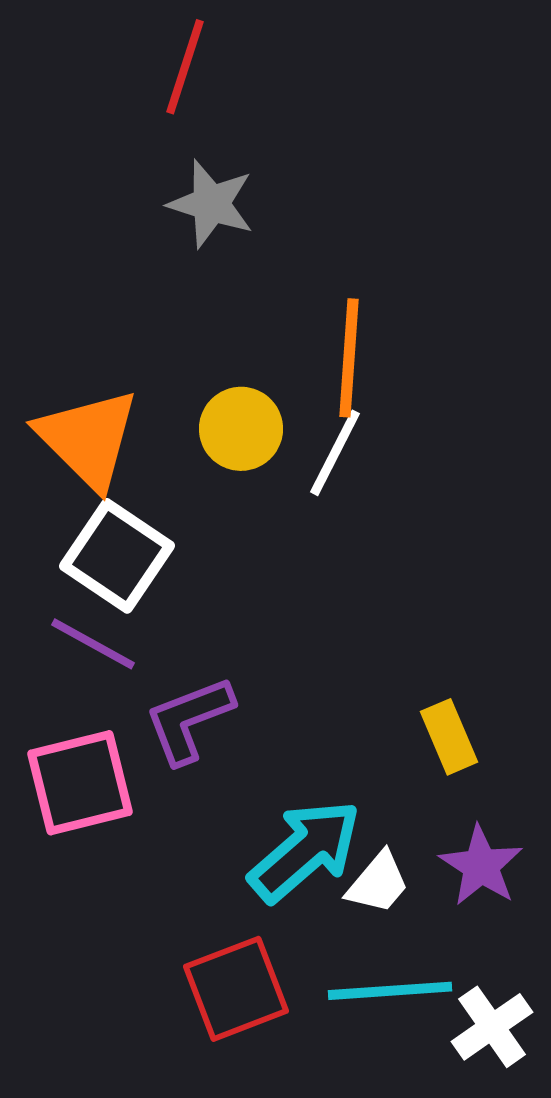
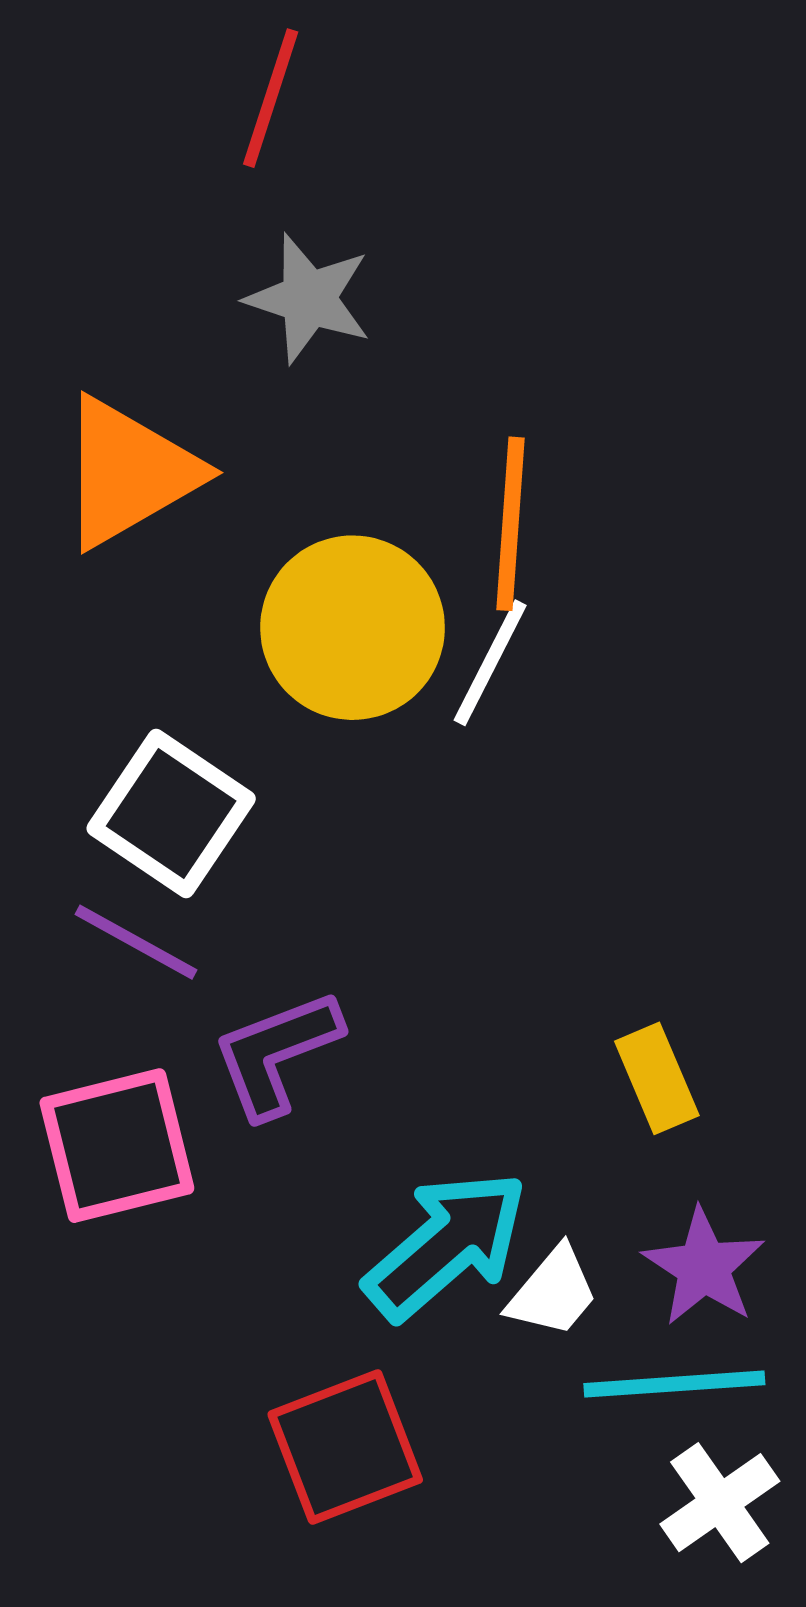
yellow circle: (241, 429) -> (353, 628), size x1.5
orange triangle: (88, 439) -> (129, 473), moved, turned 45
cyan line: (390, 991) -> (674, 1384), moved

